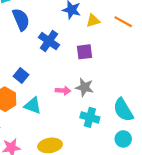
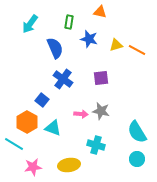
blue semicircle: (21, 20) -> (55, 48), moved
yellow triangle: (93, 21) -> (116, 45), moved
blue cross: (49, 41) -> (63, 79), moved
cyan cross: (90, 117) -> (96, 145), moved

